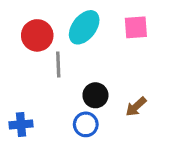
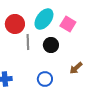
pink square: (136, 27) -> (68, 24), moved, turned 35
black circle: (95, 95) -> (51, 45), moved

